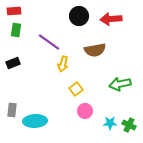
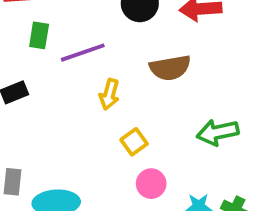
green rectangle: (16, 30) -> (39, 35), moved
purple line: (49, 42) -> (83, 53), turned -55

